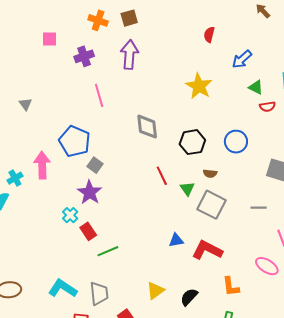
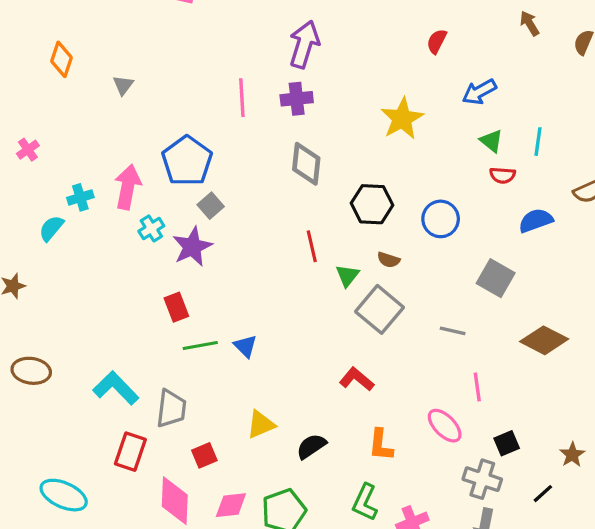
purple cross: (84, 56) -> (297, 99), moved
cyan cross: (70, 215) -> (151, 228), moved
blue triangle: (176, 240) -> (245, 346), moved, turned 42
red L-shape: (207, 250) -> (357, 379), size x0.7

